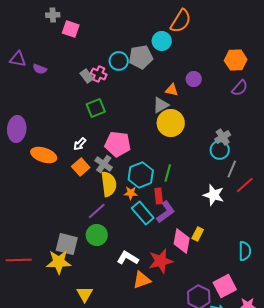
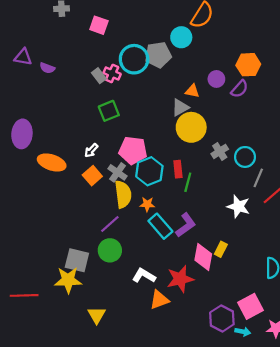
pink square: (71, 29) -> (99, 25), moved
orange hexagon: (236, 60) -> (248, 65), moved
cyan circle: (119, 61) -> (134, 59), size x1.4
purple semicircle: (240, 88) -> (240, 89), moved
gray cross: (223, 137) -> (220, 151), moved
cyan hexagon: (141, 175) -> (149, 171), moved
red rectangle: (159, 196) -> (178, 169), moved
red line: (19, 260) -> (24, 295), moved

